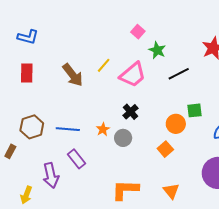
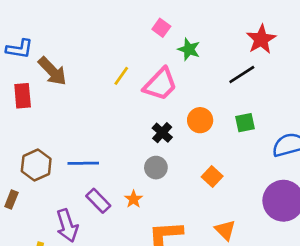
black line: (179, 74) -> (242, 74), moved
brown arrow: (73, 75) -> (52, 71), moved
orange circle: (176, 124) -> (200, 120), moved
orange star: (103, 129) -> (133, 199), moved

